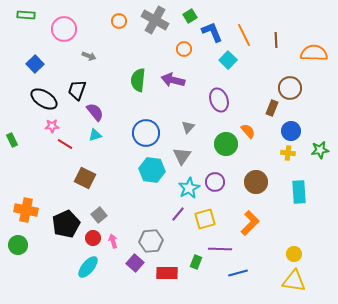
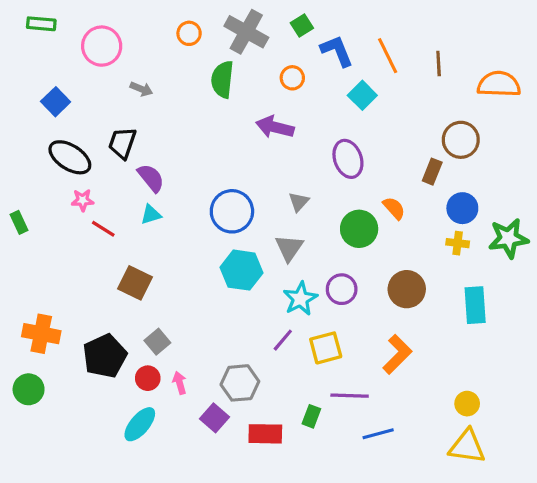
green semicircle: (138, 80) -> (222, 79), moved
green star: (320, 150) -> (508, 238), size x1.4

